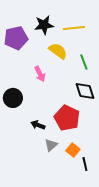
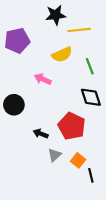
black star: (44, 25) -> (56, 15), moved
yellow semicircle: (58, 51) -> (62, 55), turned 120
pink arrow: (40, 74) -> (43, 79), turned 140

